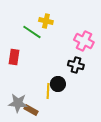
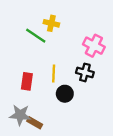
red rectangle: (14, 57) -> (27, 81), moved
yellow line: (48, 91) -> (54, 74), moved

